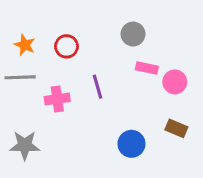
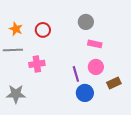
pink circle: (175, 82) -> (96, 67), moved
purple line: (97, 87) -> (76, 74), moved
brown rectangle: (176, 128) -> (114, 83), turned -48

